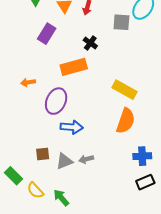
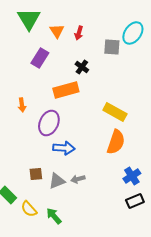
orange arrow: (28, 82) -> (22, 105), turned -88
blue cross: (142, 156) -> (132, 176), turned -30

